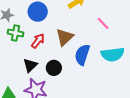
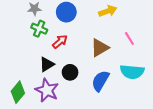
brown triangle: (65, 37) -> (100, 48), moved
blue semicircle: (82, 55) -> (100, 81), moved

